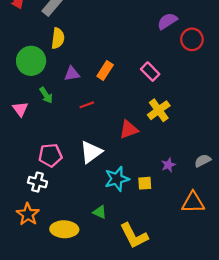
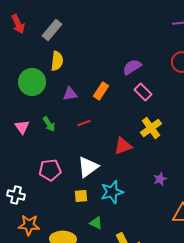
purple semicircle: (167, 21) -> (132, 67), moved
green arrow: (46, 95) -> (49, 124), moved
white cross: (37, 182) -> (16, 195), moved
yellow square: (145, 183) -> (81, 196), moved
orange star: (28, 214) -> (29, 225), turned -30

